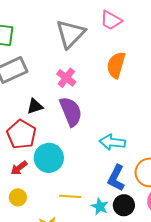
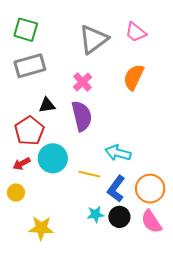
yellow line: (70, 196) -> (89, 174), moved
cyan star: (100, 206) -> (96, 214), turned 30

